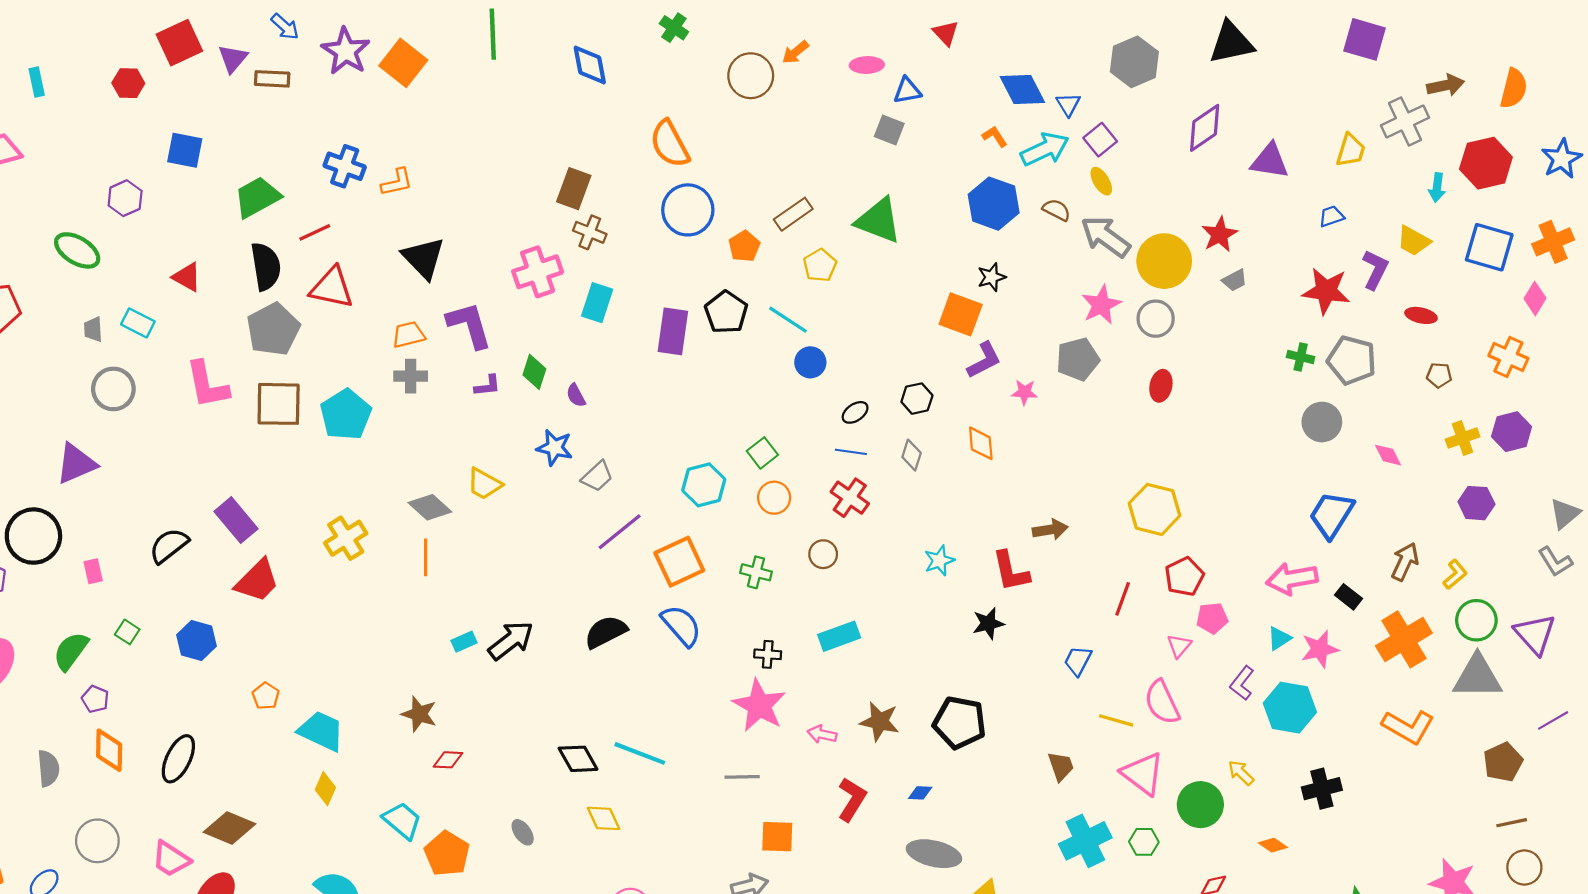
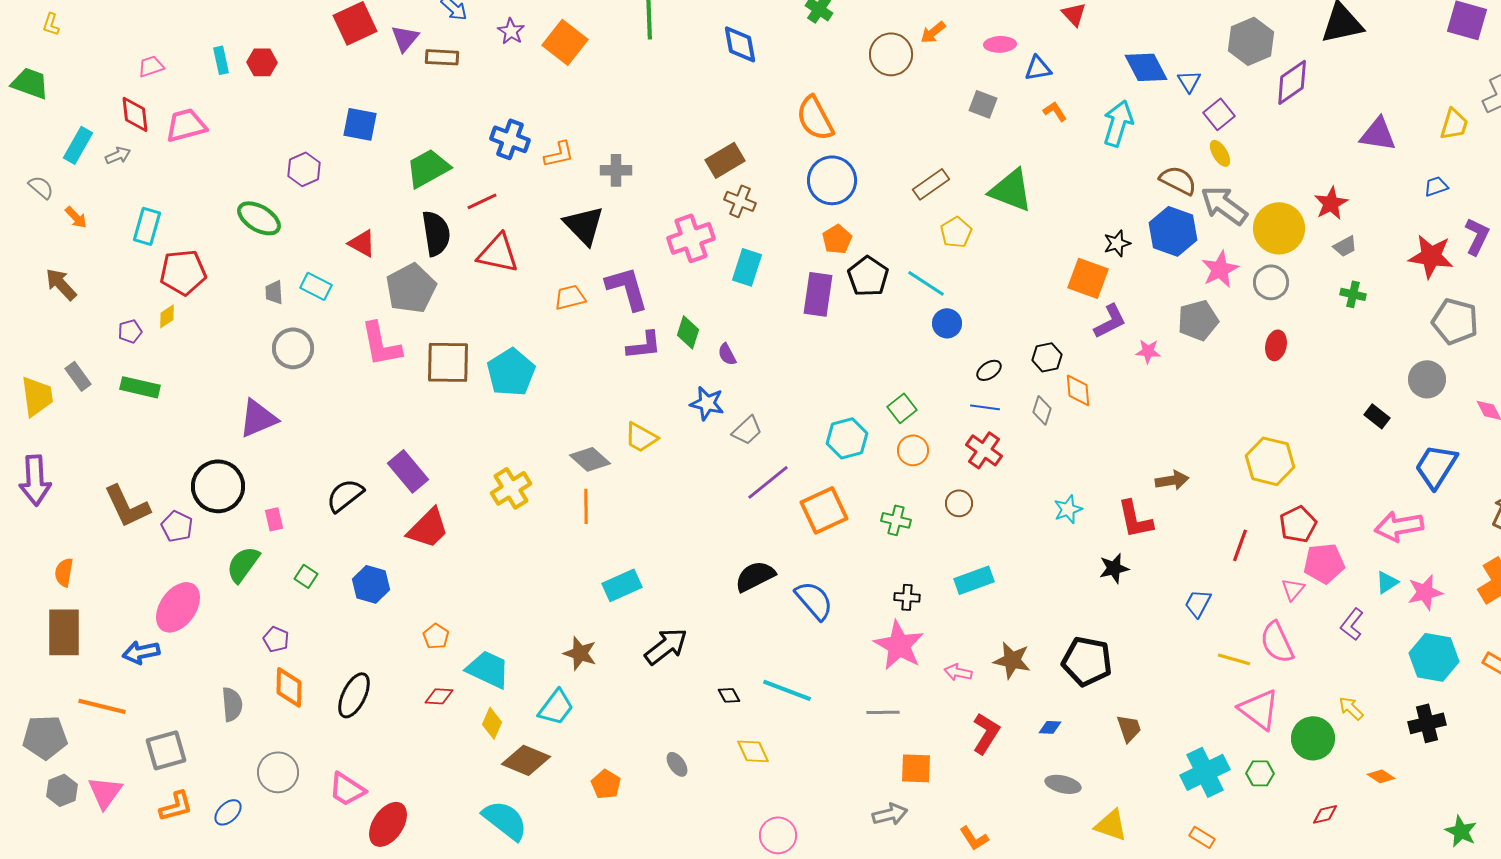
purple star: (346, 51) -> (511, 31), size x0.6
red hexagon: (128, 83) -> (262, 62), moved
purple diamond: (1205, 128) -> (1292, 82), moved
gray square: (889, 130) -> (983, 104), moved
orange L-shape: (995, 136) -> (1055, 111), moved
cyan arrow: (1045, 149) -> (1118, 123), moved, turned -48
brown rectangle: (574, 189) -> (725, 160), turned 39
blue hexagon: (994, 204) -> (1173, 231), moved
brown semicircle: (1057, 210) -> (1178, 180), size x1.4
orange pentagon: (744, 246) -> (837, 239), moved
gray pentagon: (273, 329) -> (411, 288), moved
green cross: (1301, 357) -> (1353, 294), moved
gray cross: (411, 376) -> (616, 170), moved
purple L-shape: (487, 386) -> (644, 345), size x1.4
orange diamond: (981, 443) -> (1078, 390), moved
black rectangle: (1349, 597) -> (1377, 416), moved
pink pentagon: (1212, 618) -> (1324, 563), size x1.4
blue semicircle: (681, 626) -> (814, 600), moved
black arrow: (511, 640) -> (666, 646), moved
cyan rectangle: (464, 642) -> (622, 585), size x1.6
green semicircle: (71, 651) -> (243, 564), moved
cyan hexagon: (1290, 708) -> (1434, 657), moved
black diamond: (578, 759) -> (729, 695), size x0.6
red diamond: (448, 760) -> (439, 696), moved
brown trapezoid: (1061, 766) -> (1129, 728), moved
cyan trapezoid: (402, 821) -> (556, 707), moved, turned 87
brown diamond: (230, 828) -> (526, 760), moved
orange pentagon: (447, 854) -> (606, 784), size x0.7
gray ellipse: (934, 854) -> (1063, 784), size x0.7

